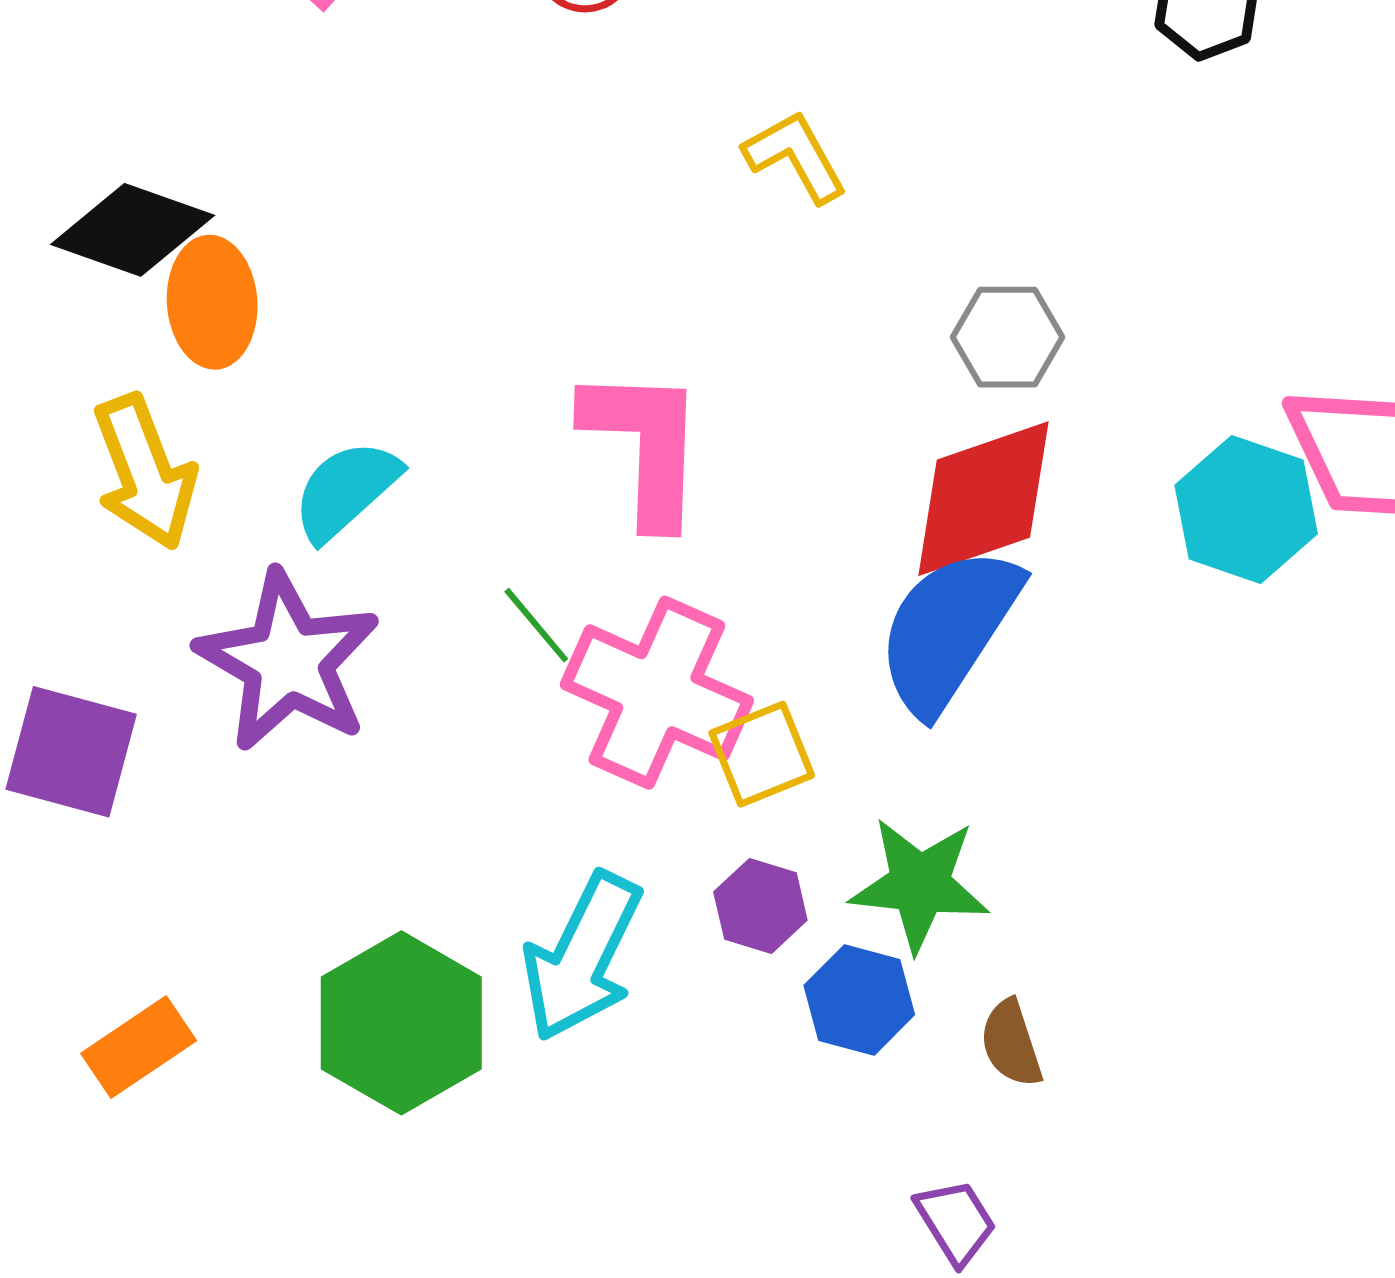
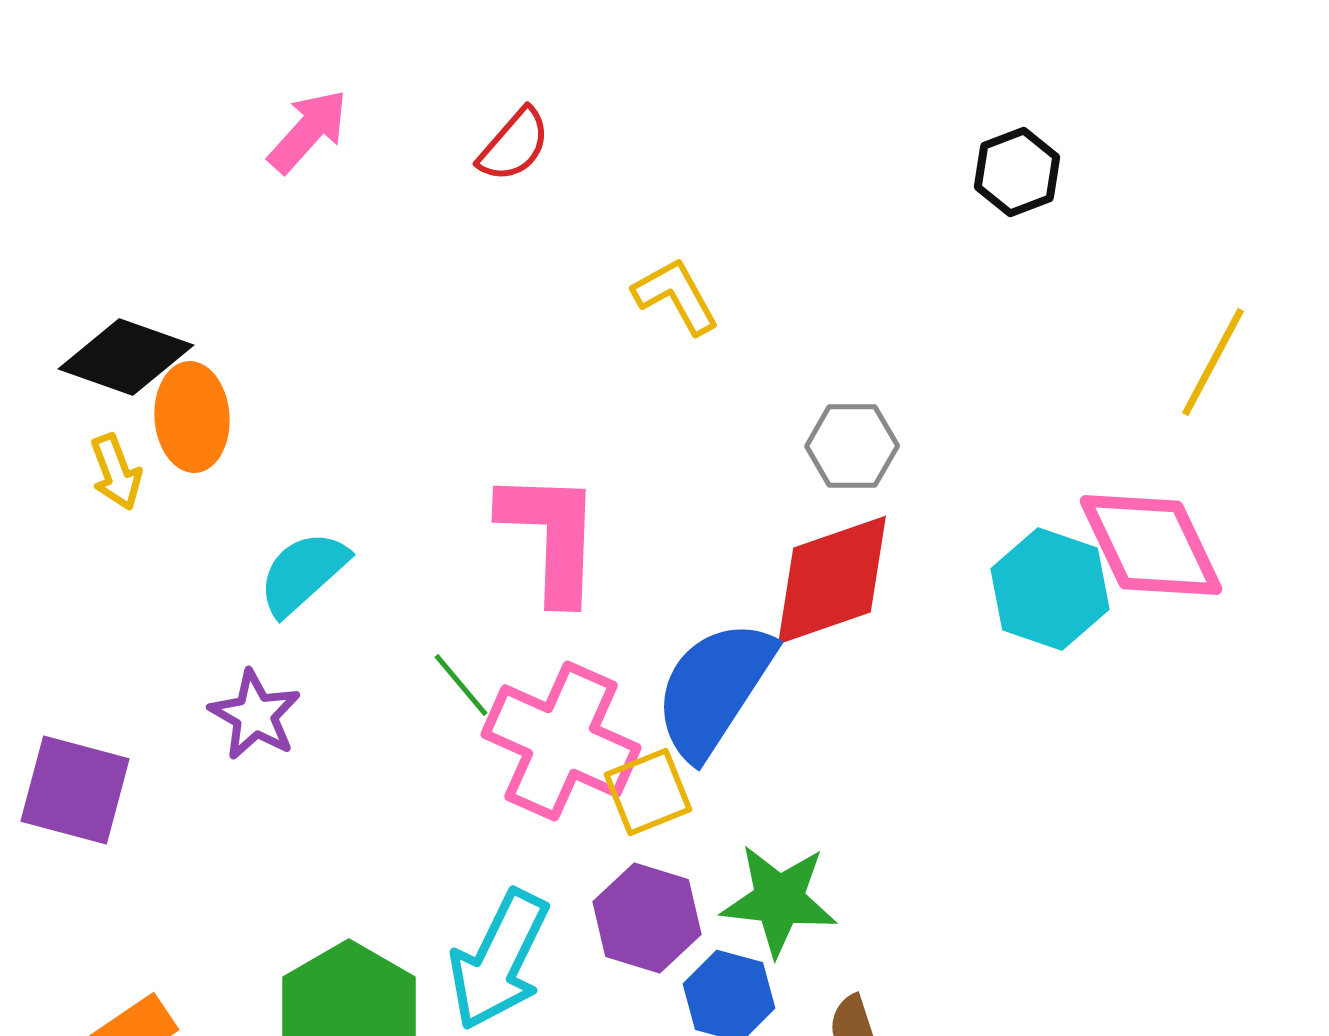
yellow arrow: (145, 472) -> (116, 472), moved, size x0.6
blue semicircle: (949, 630) -> (714, 689), moved
purple star: (288, 661) -> (255, 715), size x0.6
purple hexagon: (760, 906) -> (647, 918), size x1.4

